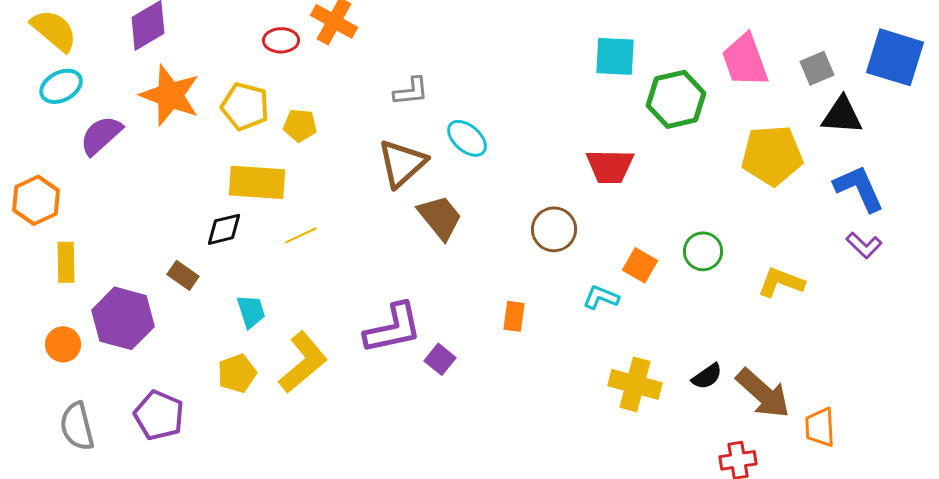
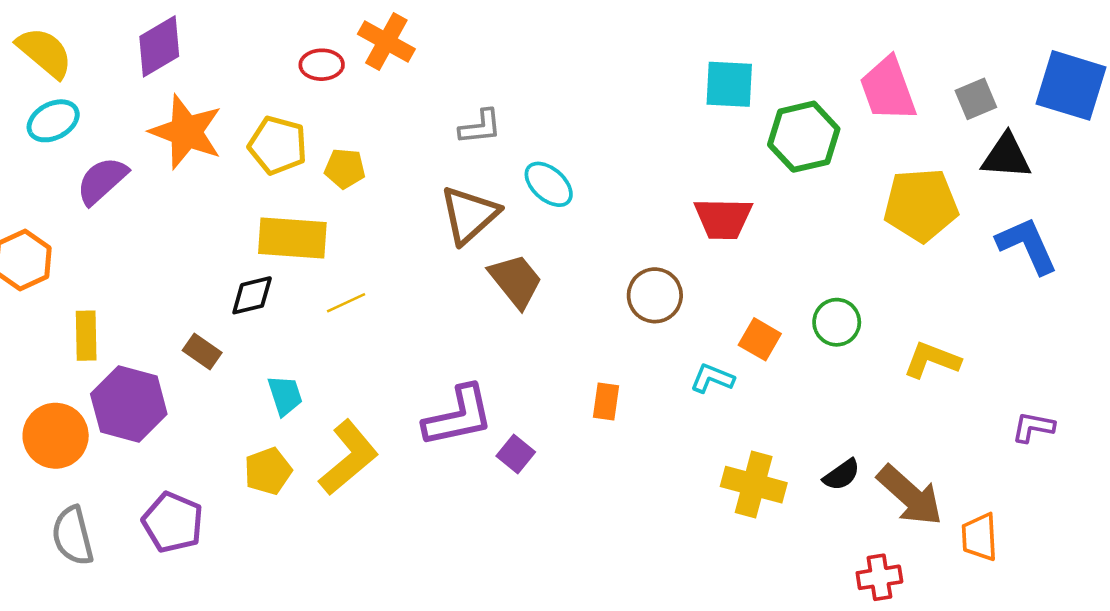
purple L-shape: (864, 245) -> (1033, 427), moved, turned 147
yellow rectangle: (66, 262) -> (86, 336), moved
orange circle: (63, 344) -> (56, 436), size x1.5

